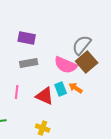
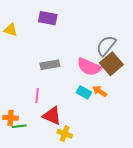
purple rectangle: (27, 38) -> (48, 18), moved
cyan rectangle: (61, 89) -> (84, 92), turned -40
red triangle: (45, 96) -> (52, 116), moved

